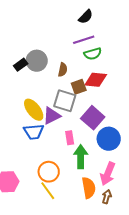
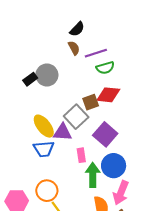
black semicircle: (86, 17) -> (77, 29), moved
brown semicircle: (63, 70) -> (74, 48), moved, turned -40
gray square: (65, 101) -> (76, 117), turned 30
purple triangle: (52, 116) -> (62, 132), turned 30
blue circle: (109, 139) -> (114, 166), moved
orange circle: (49, 172) -> (47, 191), moved

